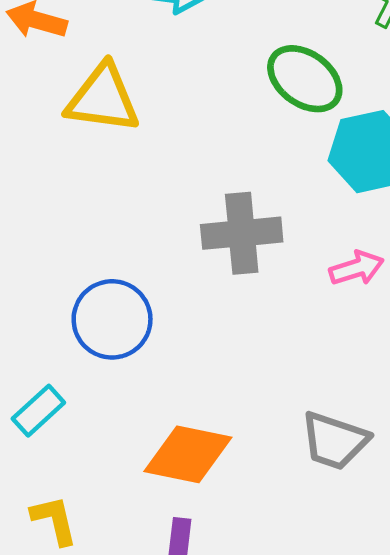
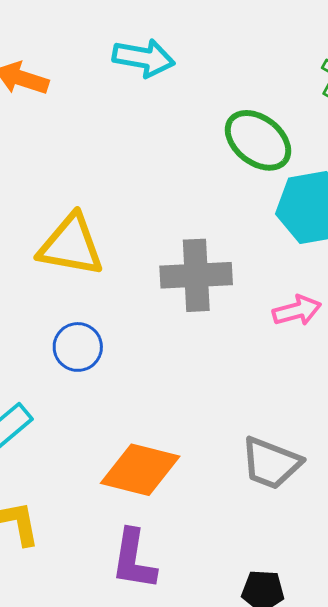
yellow triangle: (103, 99) -> (71, 245), moved
blue circle: (112, 319) -> (78, 347), size x0.7

